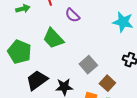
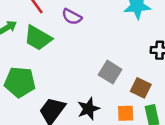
green trapezoid: (53, 38) -> (38, 38), moved

